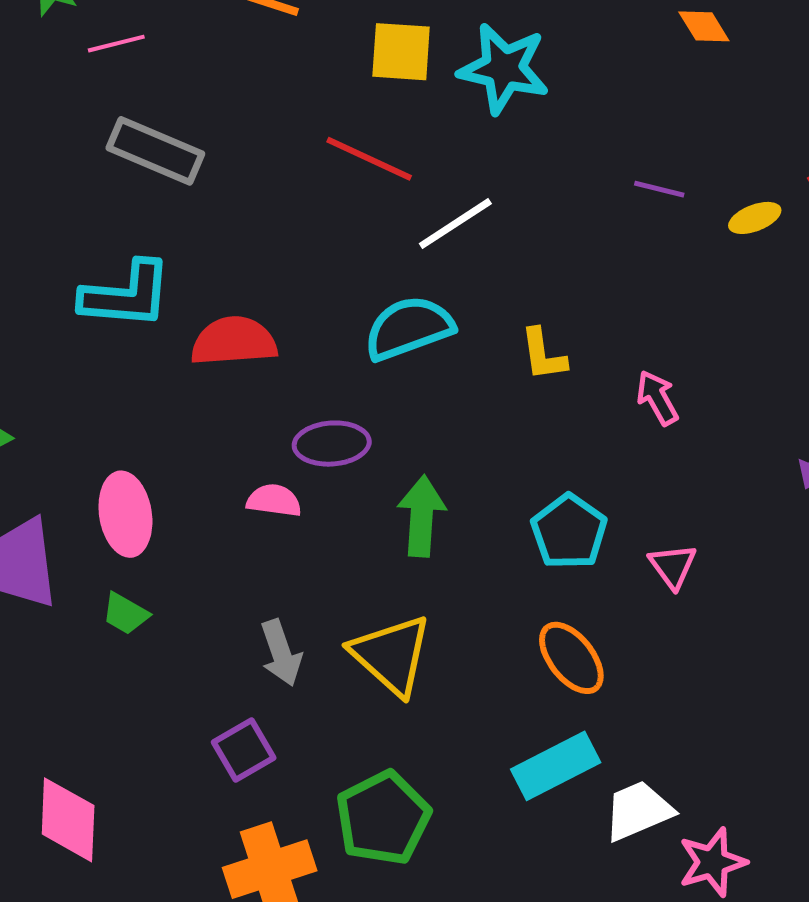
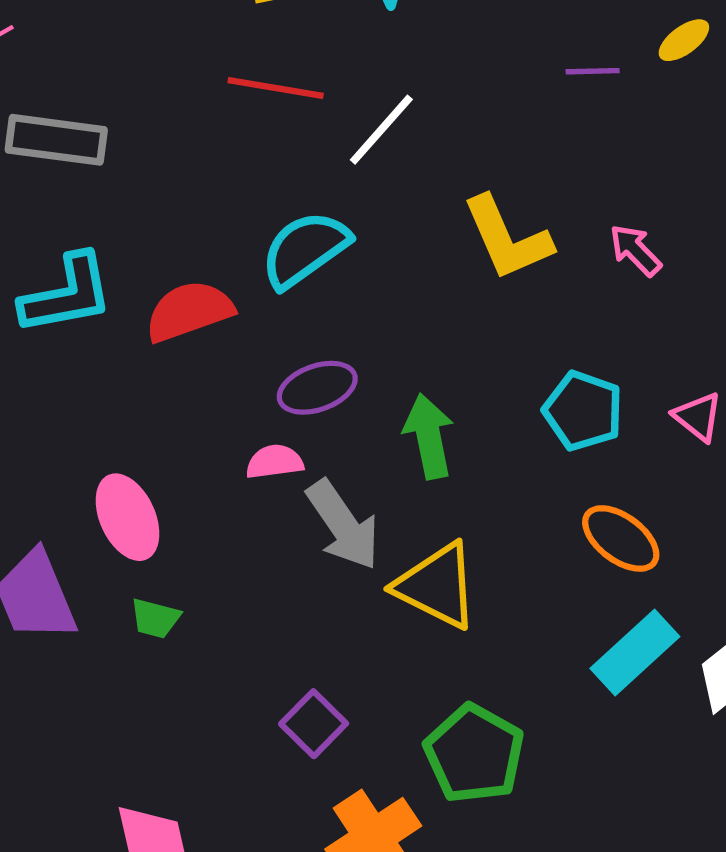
purple line: (659, 189) -> (593, 71), moved
cyan semicircle: (409, 328) -> (305, 249), moved
yellow L-shape: (543, 355) -> (507, 238), size x1.6
gray arrow: (281, 653) -> (343, 525), moved, size x1.4

